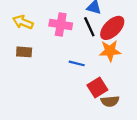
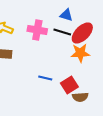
black line: (89, 27) -> (62, 32), turned -48
blue line: (77, 63) -> (45, 78), moved

